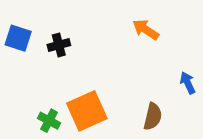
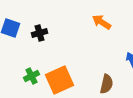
green cross: (49, 121) -> (32, 76), moved, turned 35

